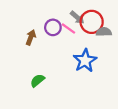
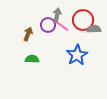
gray arrow: (77, 17) -> (57, 15), moved, turned -120
green semicircle: (37, 80) -> (32, 59), moved, turned 40

